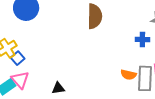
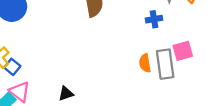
orange semicircle: (128, 75) -> (145, 63), turned 77

